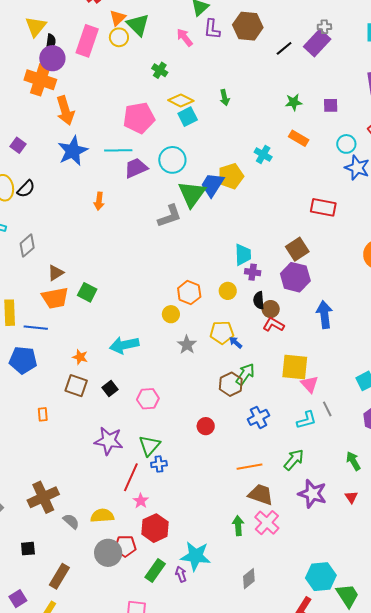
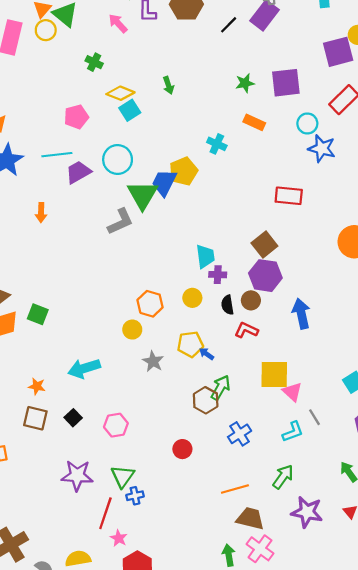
purple square: (331, 105) -> (286, 83), size x1.8
pink pentagon: (139, 118) -> (76, 117), size x0.7
brown circle: (271, 309) -> (251, 300), moved

